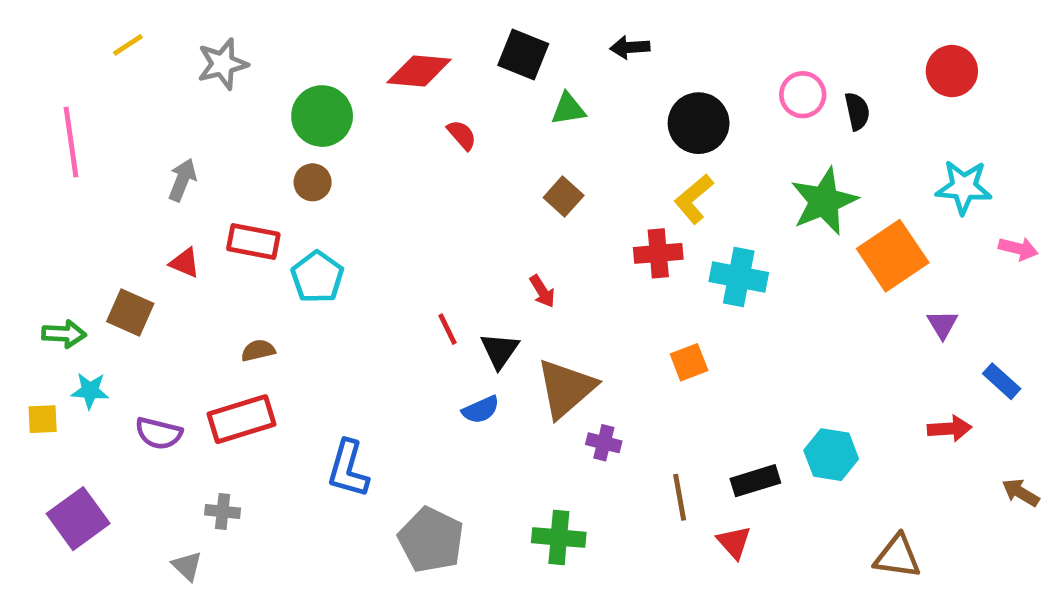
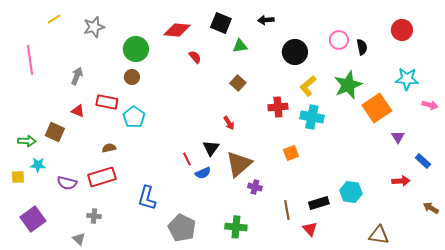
yellow L-shape: (694, 199) -> (308, 86), moved
red line: (448, 329) -> (187, 159), moved

